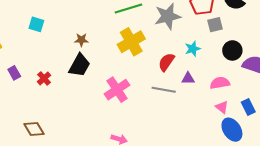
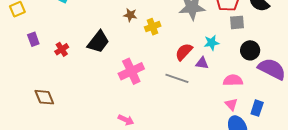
brown star: (81, 40) -> (130, 15), moved
yellow cross: (131, 42) -> (153, 27), size x0.6
purple triangle: (188, 79) -> (202, 63), moved
blue rectangle: (248, 107) -> (257, 108), turned 35

